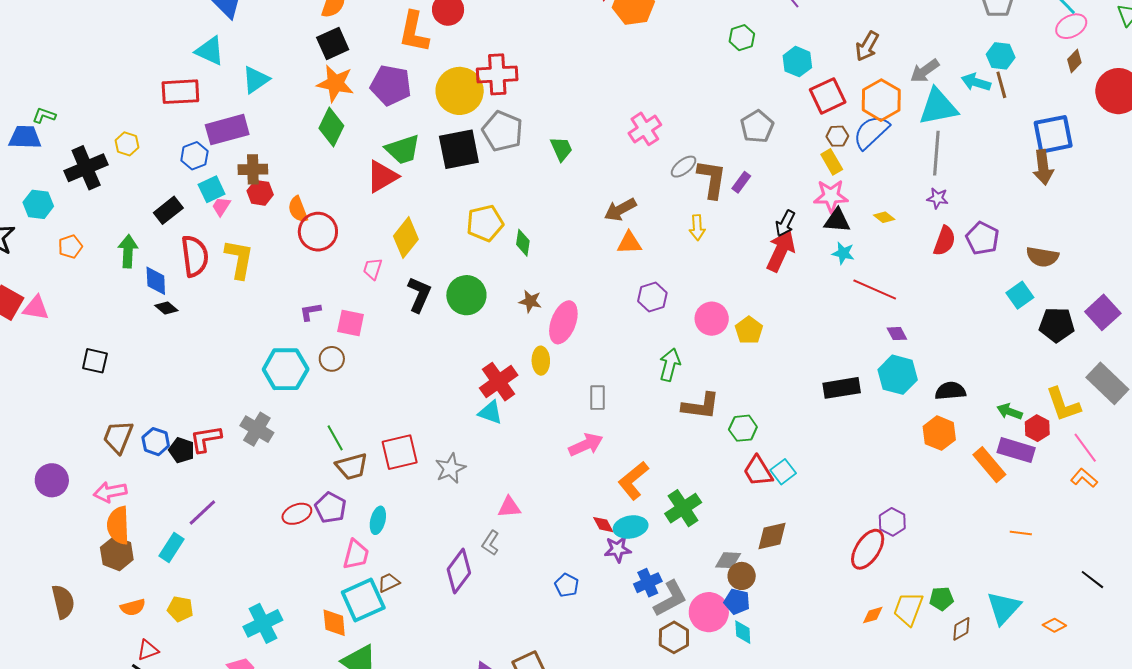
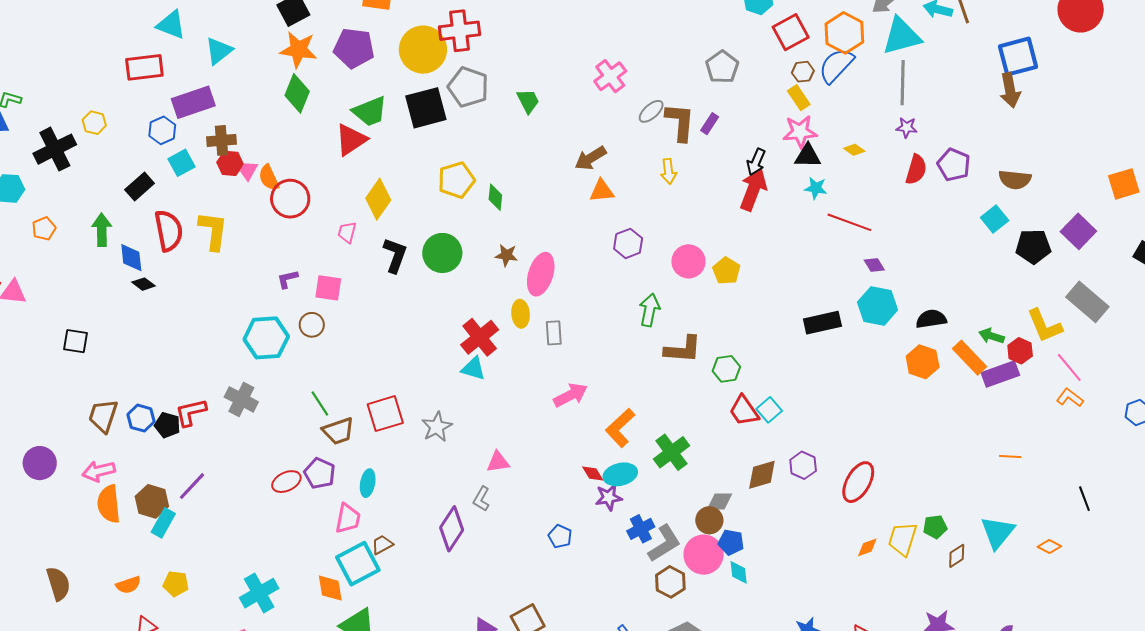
pink trapezoid: (221, 206) -> (248, 171), moved
gray rectangle: (597, 398) -> (554, 333), moved
purple rectangle: (1016, 450) -> (1000, 374), turned -33
orange rectangle: (989, 465) -> (970, 358), moved
purple hexagon: (892, 522) -> (803, 465), moved
brown hexagon: (117, 554) -> (152, 501), moved
brown circle: (742, 576) -> (709, 520), moved
black line: (1092, 580) -> (1084, 499), turned 35

